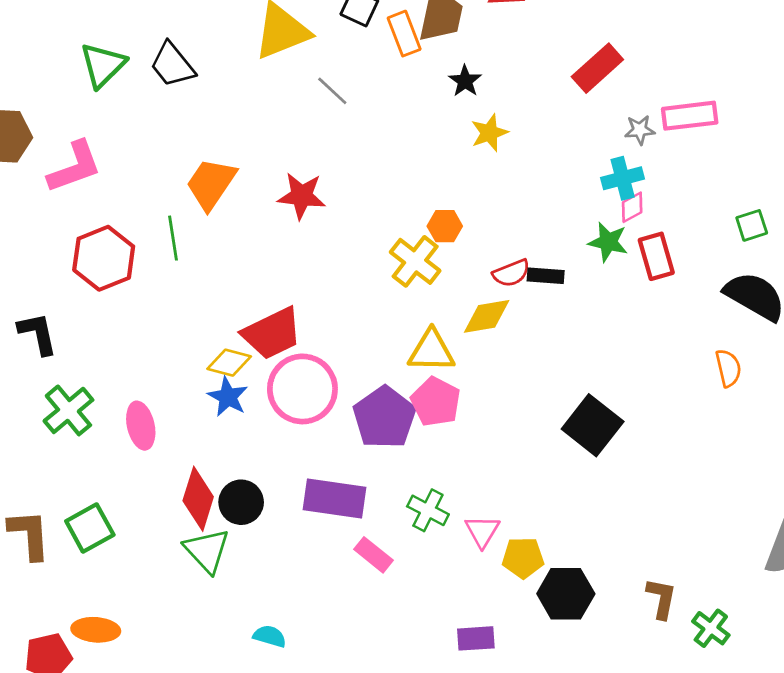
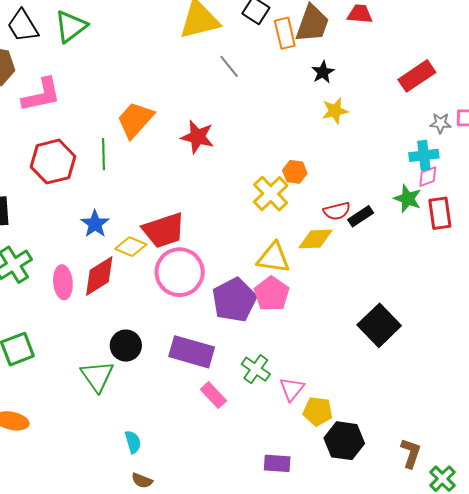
black trapezoid: (172, 65) -> (23, 26), moved
black rectangle: (546, 276) -> (361, 216), turned -45
blue star: (228, 397) -> (95, 224), moved
red diamond: (198, 499) -> (99, 276), moved, turned 33
cyan semicircle: (270, 636) -> (133, 442), turned 50

